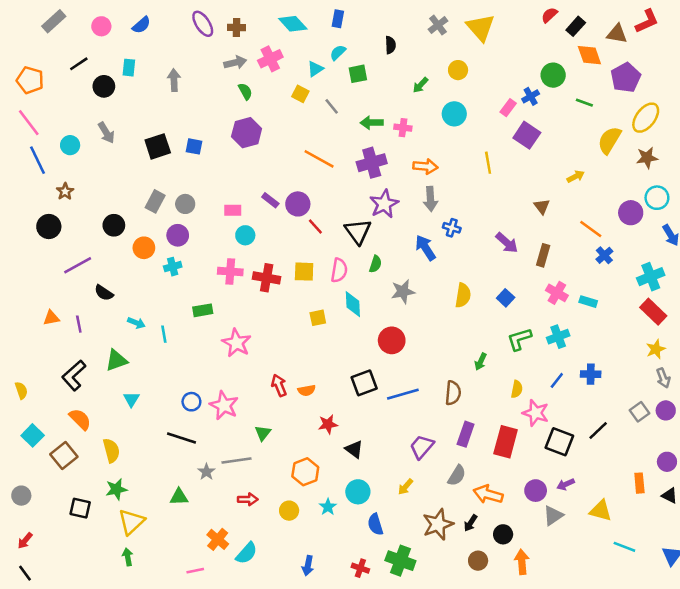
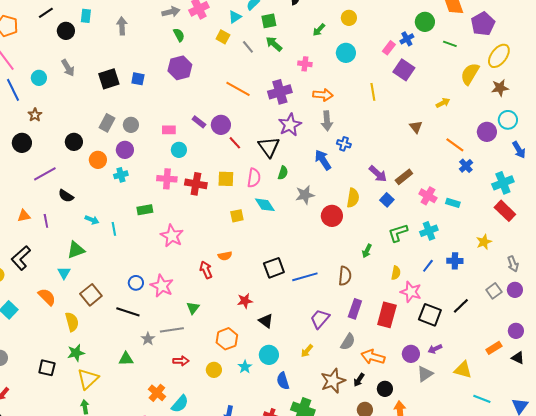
green arrow: (372, 123) -> (274, 44), moved, turned 42
purple arrow: (507, 243) -> (378, 174), moved
brown rectangle: (543, 255) -> (404, 177), moved, turned 36
cyan diamond: (353, 304) -> (265, 205), turned -30
red circle: (392, 340) -> (332, 216), moved
yellow star: (656, 349) -> (484, 242), moved
black L-shape: (74, 375) -> (21, 258), moved
orange semicircle: (307, 390) -> (225, 256), moved
cyan triangle: (131, 399) -> (64, 273), moved
brown square: (64, 456) -> (91, 295), moved
orange rectangle: (639, 483) -> (494, 348), turned 63

